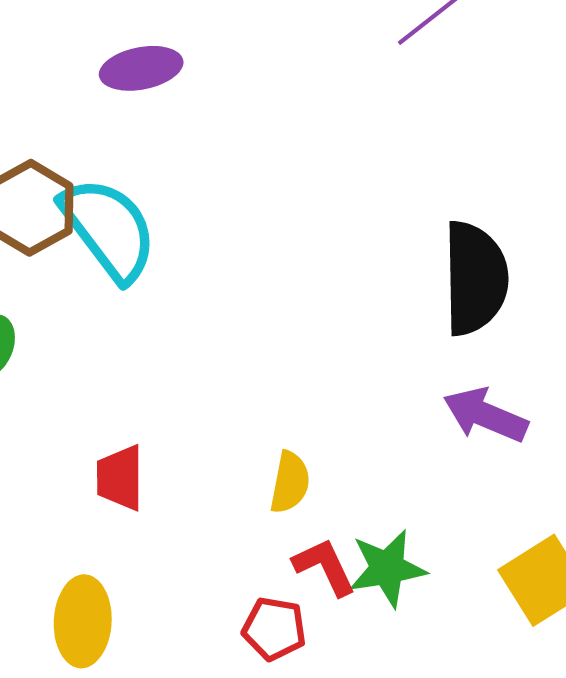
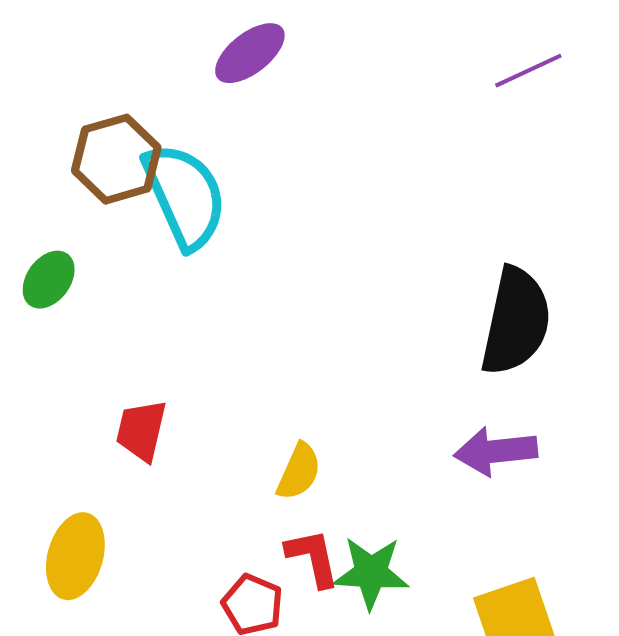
purple ellipse: (141, 68) -> (250, 53), turned -40
purple arrow: (485, 415) -> (496, 451), turned -42

